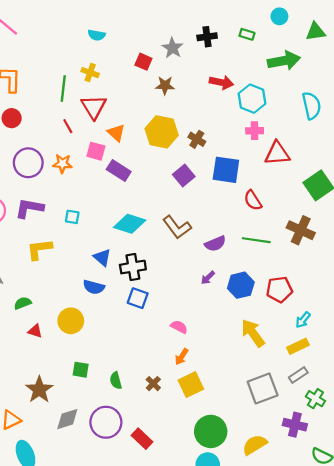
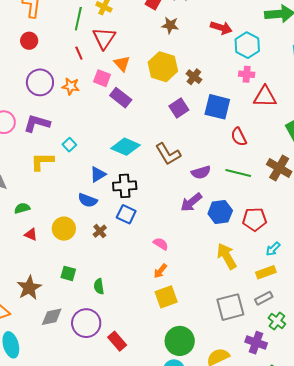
cyan square: (72, 217) -> (69, 145), moved, turned 32
blue triangle: (102, 257) -> (98, 174), turned 42
purple arrow: (208, 278) -> (191, 202), size x1.6
brown cross: (153, 384) -> (100, 231), moved

